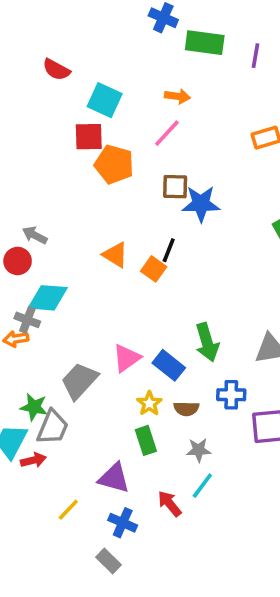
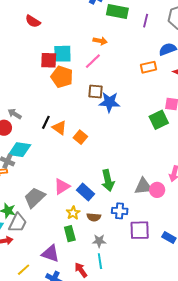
cyan square: (105, 100) -> (62, 54), moved, turned -30
black line: (169, 250) -> (46, 122), moved
cyan line: (202, 486) -> (100, 261), turned -49

